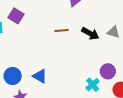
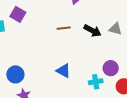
blue triangle: (40, 76) -> (63, 71), moved
cyan cross: (93, 85) -> (96, 82), turned 32

